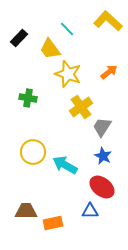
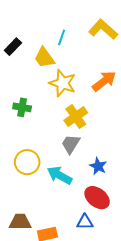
cyan line: (67, 29) -> (62, 37), turned 63
orange arrow: (109, 72) -> (104, 81), size x1.4
gray trapezoid: (102, 127) -> (71, 144), moved

